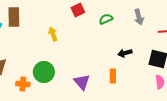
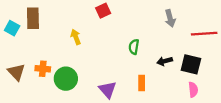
green semicircle: (106, 19) -> (134, 47), moved, turned -56
black arrow: (125, 53) -> (165, 61), moved
orange cross: (23, 84) -> (43, 69), moved

